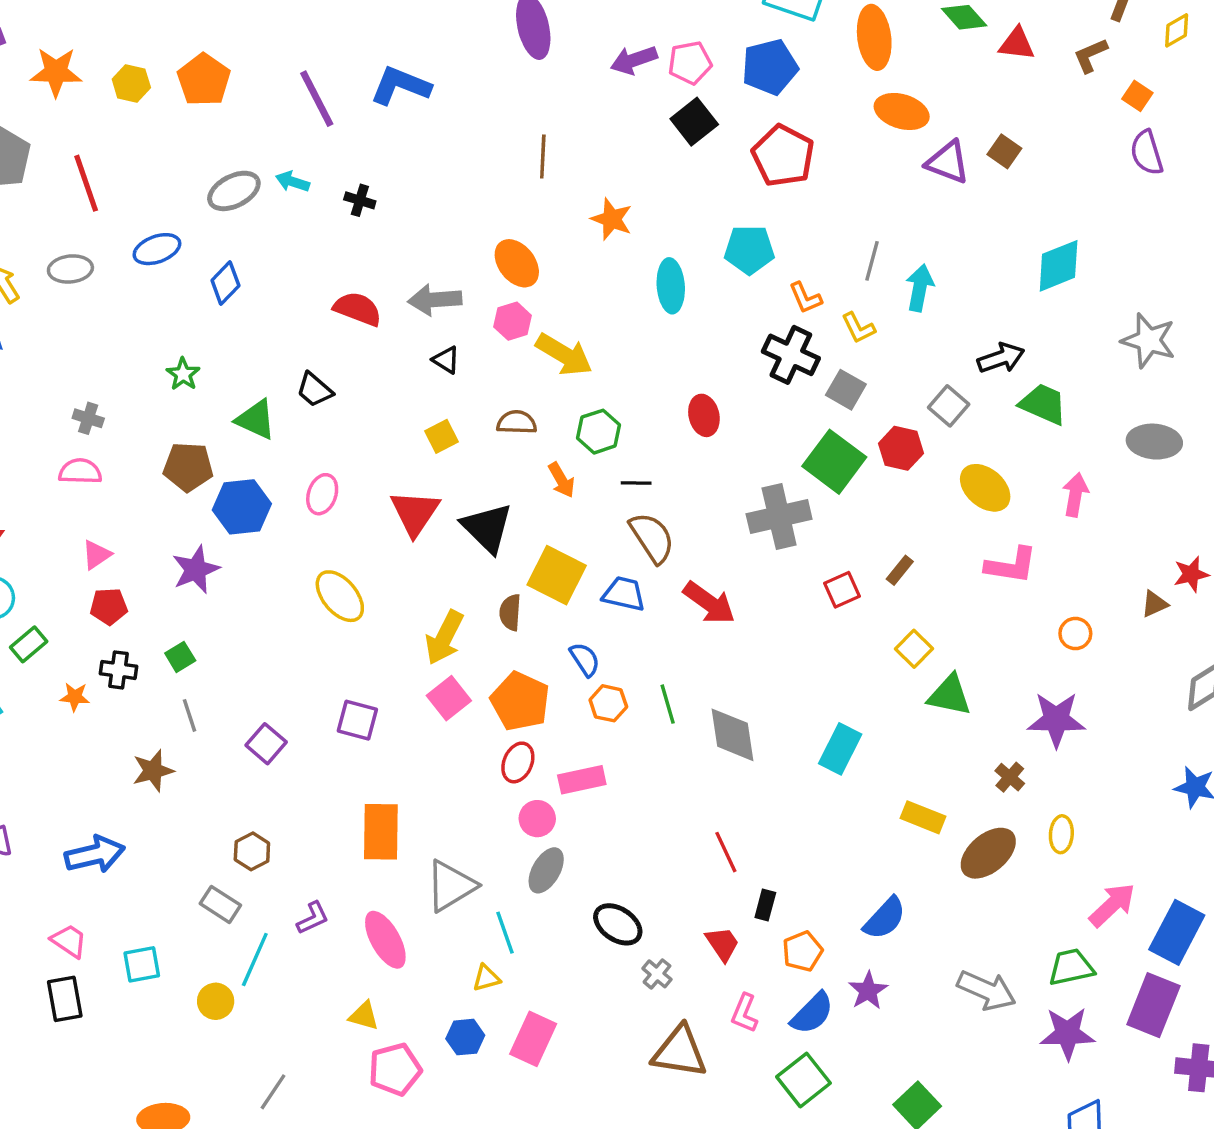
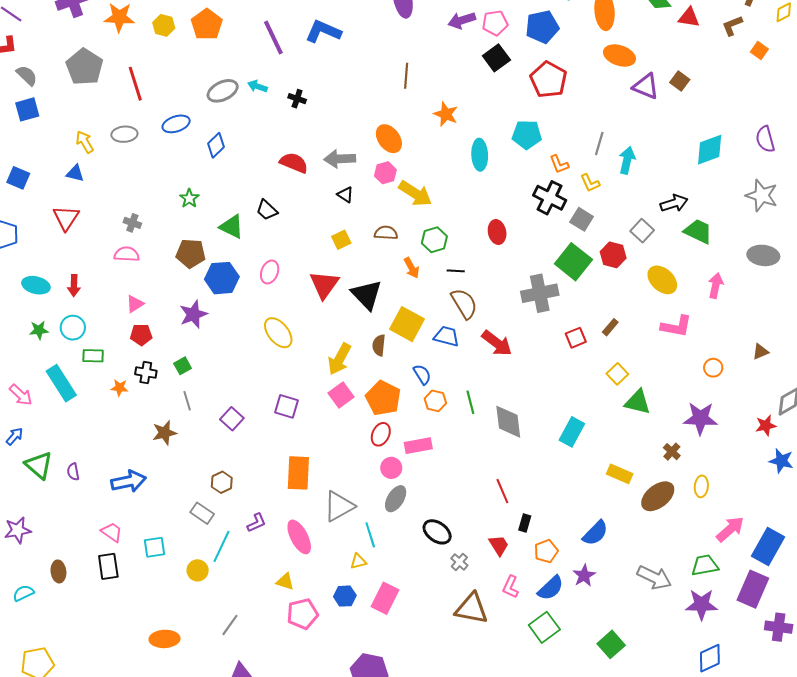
purple semicircle: (1147, 153) -> (765, 139), moved
red star: (1191, 574) -> (766, 425), moved
green rectangle: (29, 644) -> (93, 356), turned 40

